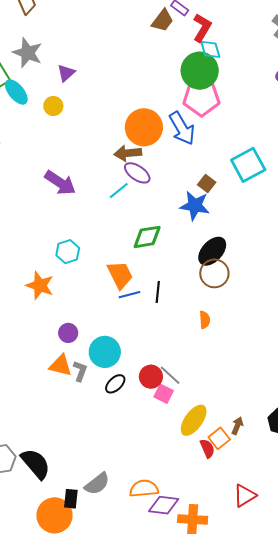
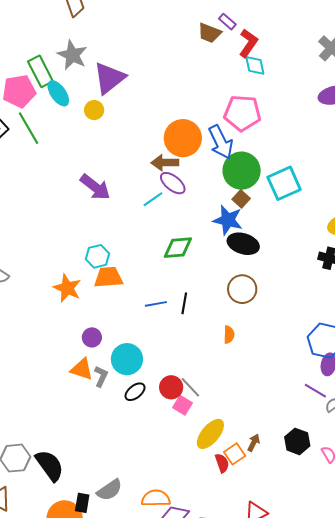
brown trapezoid: (163, 20) -> (209, 33), turned 70
green circle: (200, 71) -> (242, 171), moved
purple triangle: (66, 73) -> (109, 78), size x1.8
black ellipse: (212, 251) -> (243, 244), moved, turned 60
orange trapezoid: (120, 275) -> (108, 277), moved, turned -72

